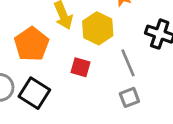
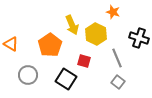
black square: (34, 93) -> (66, 79), moved
gray square: (129, 97) -> (118, 82), turned -32

